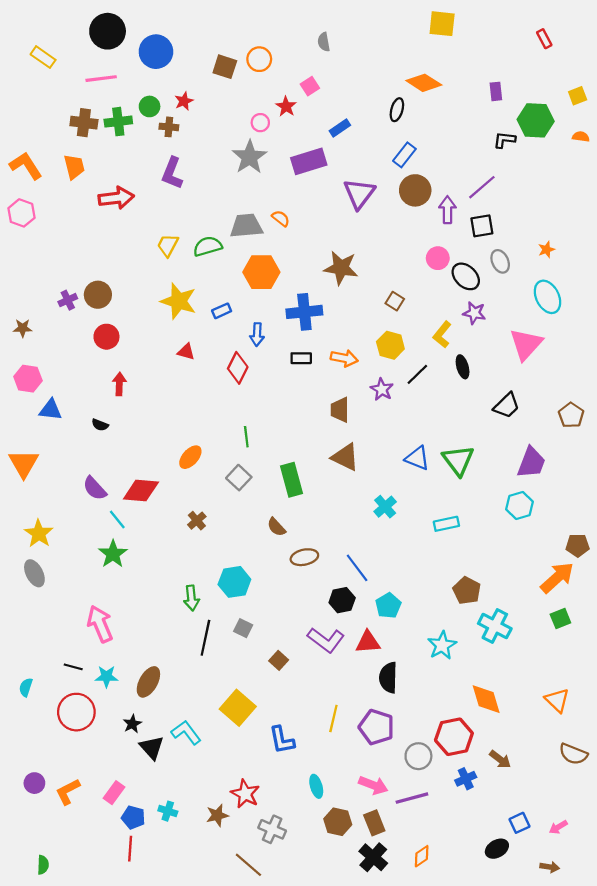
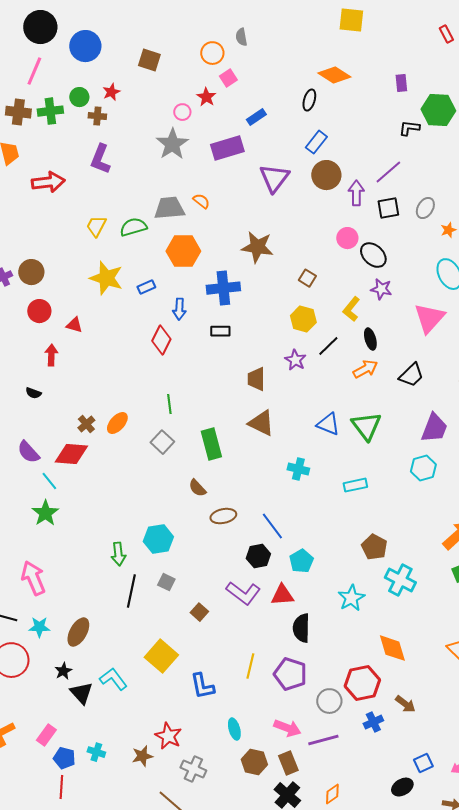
orange circle: (259, 59) -> (212, 53), moved
pink line: (101, 79) -> (34, 71), turned -60
gray ellipse: (500, 261) -> (425, 208), moved, turned 55
red triangle: (186, 352) -> (74, 325), moved
orange arrow: (344, 358) -> (365, 369), moved, turned -40
cyan cross: (385, 507) -> (298, 469), turned -35
brown cross: (197, 521) -> (86, 424), moved

